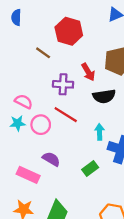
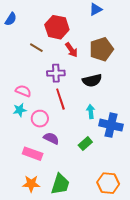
blue semicircle: (16, 17) -> (11, 19), turned -144
red arrow: (88, 72) -> (71, 50), moved
red line: (66, 115) -> (60, 99), turned 45
pink circle: (41, 125) -> (40, 119), moved

